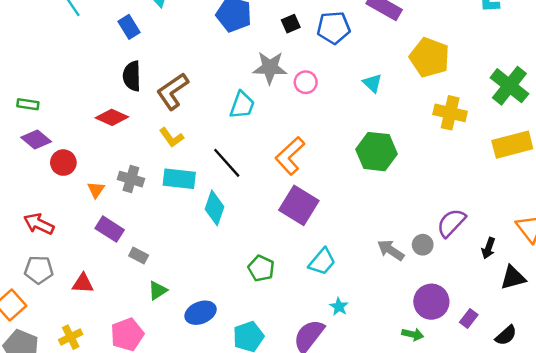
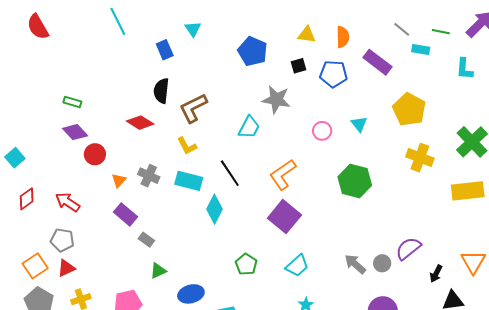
pink circle: (306, 82) -> (322, 131), moved
red triangle: (83, 283) -> (66, 268), moved, turned -36

